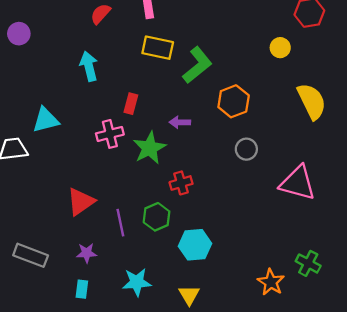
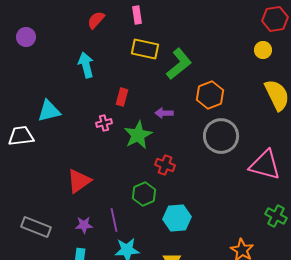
yellow circle: (280, 48) -> (263, 50), moved
pink cross: (110, 134) -> (104, 123), size x0.7
gray circle: (246, 149) -> (221, 136), size x1.8
red cross: (181, 183) -> (165, 165), turned 36
purple line: (120, 223) -> (114, 220), moved
green cross: (308, 263) -> (276, 216), moved

